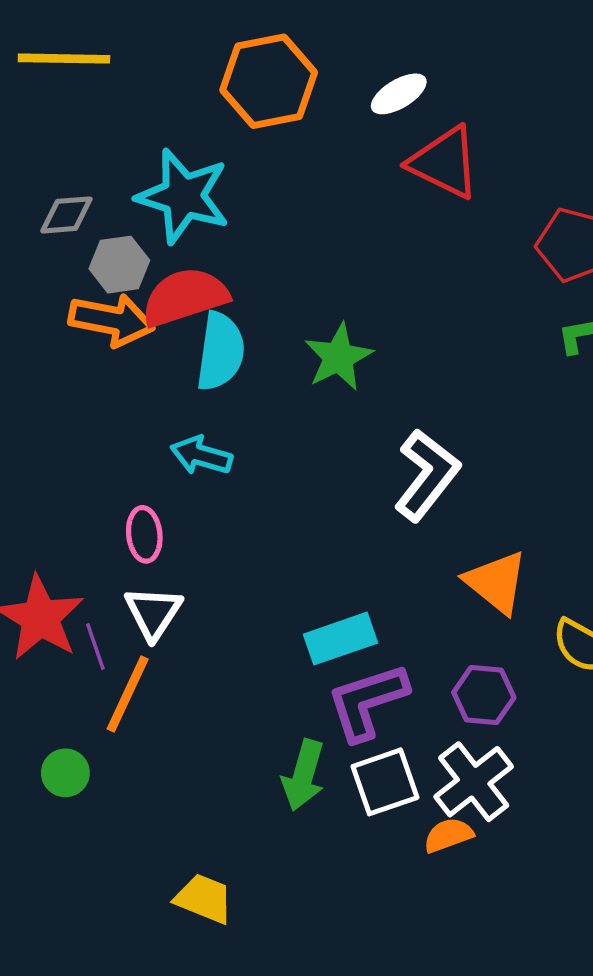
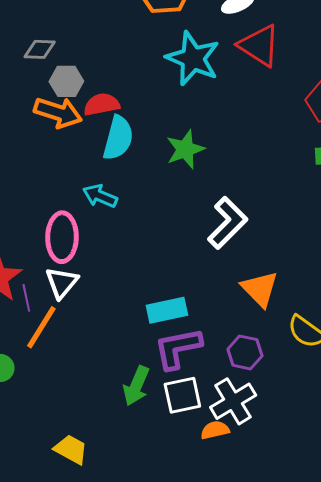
cyan star: (183, 196) -> (193, 58), moved
red semicircle: (185, 297) -> (102, 104), size x0.7
pink ellipse: (144, 534) -> (62, 237), size x1.6

